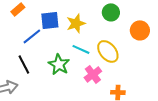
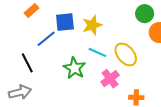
green circle: (111, 12) -> (145, 14), moved
black line: (24, 64) -> (27, 63), moved

